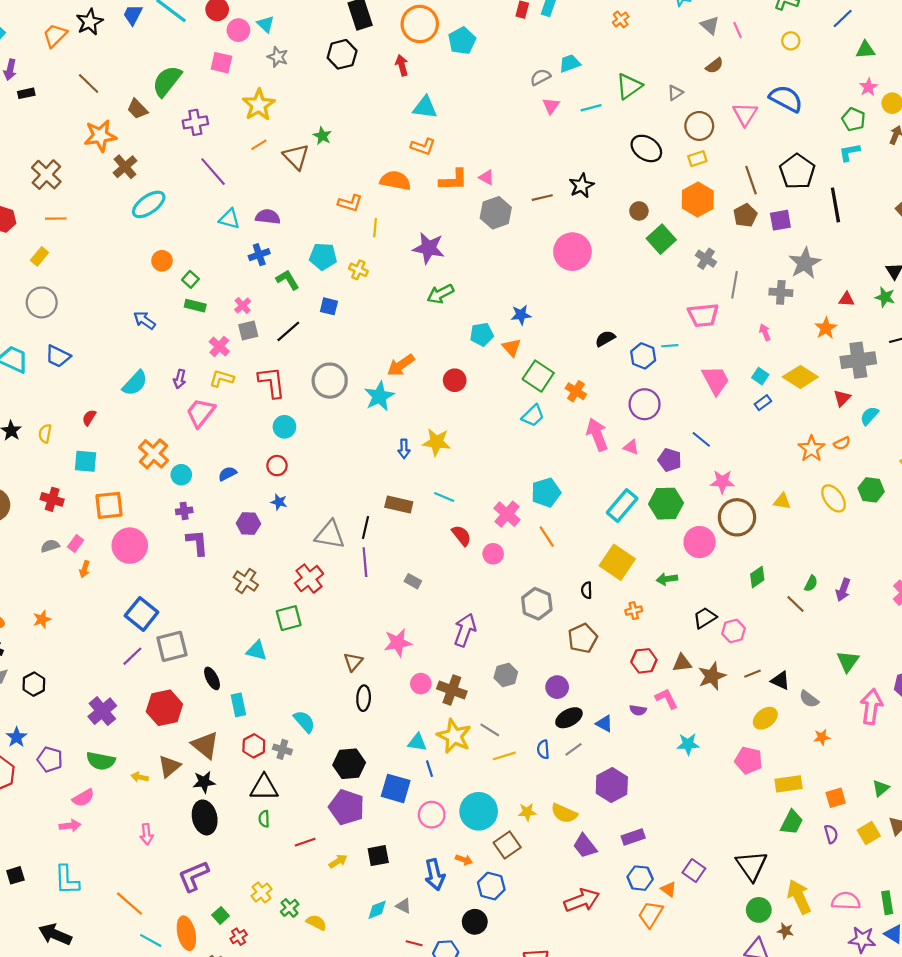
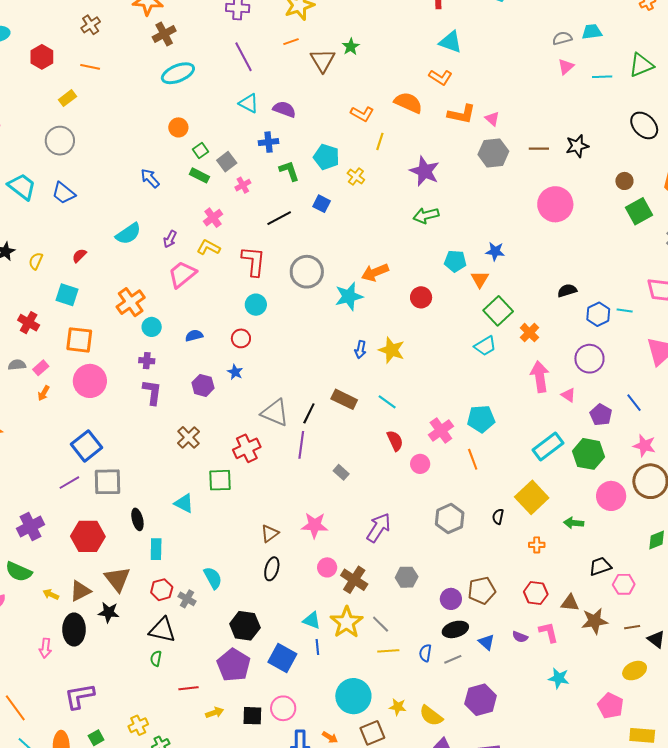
brown cross: (46, 175) -> (91, 25), size x0.7
gray square: (248, 331) -> (227, 162), moved, turned -36
brown pentagon: (583, 638) -> (482, 590), moved
pink circle: (432, 815) -> (283, 708), moved
black ellipse: (205, 817) -> (74, 630), moved

